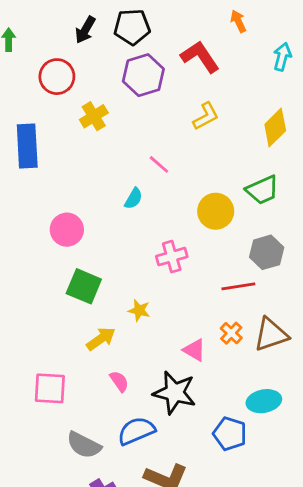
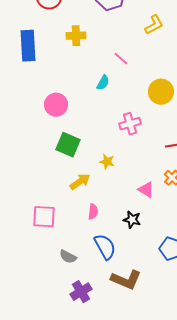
yellow cross: (94, 116) -> (76, 36), moved, turned 30
pink semicircle: (119, 381) -> (93, 212), turned 42
black star: (175, 393) -> (132, 220), size x0.6
blue semicircle: (136, 431) -> (105, 247), turned 84
gray semicircle: (84, 445) -> (68, 257), size x0.7

